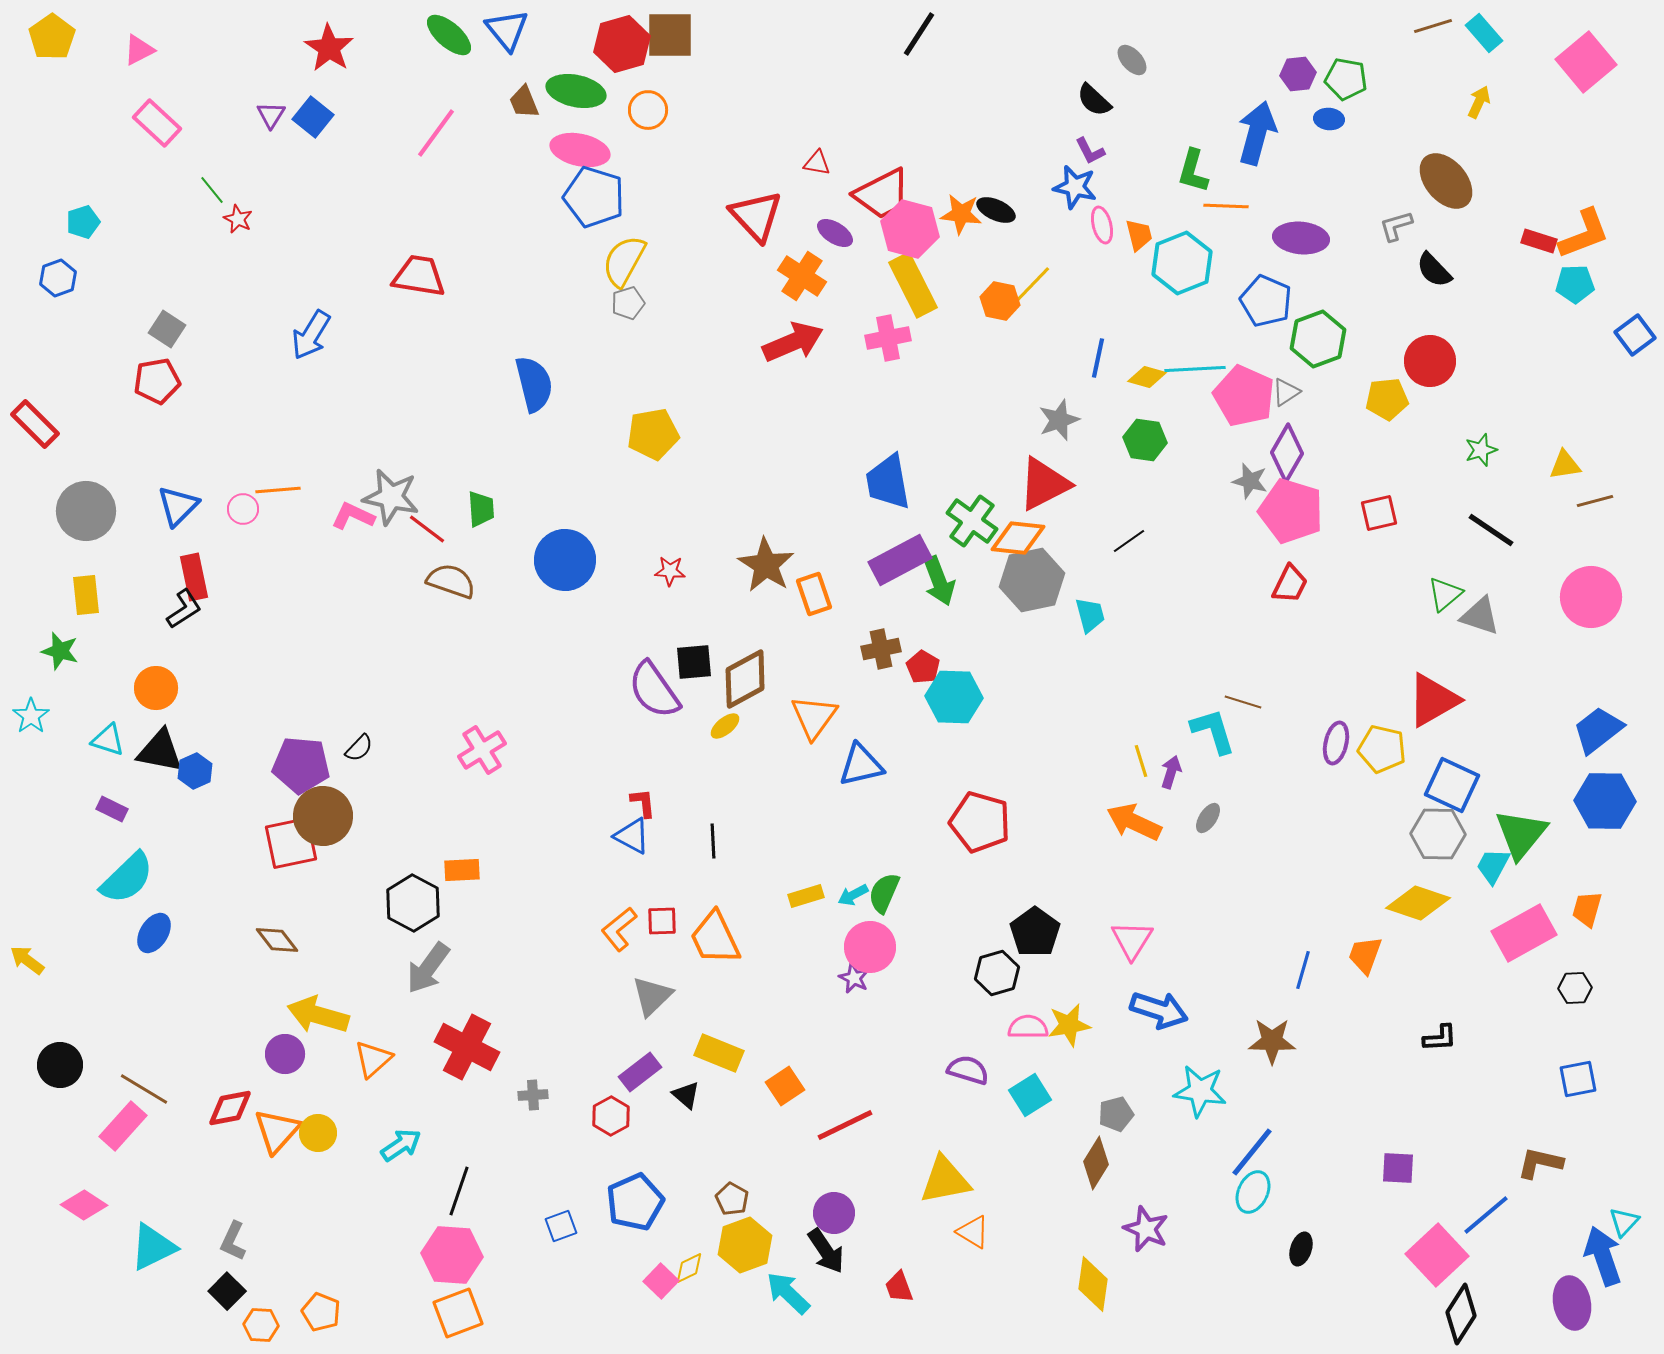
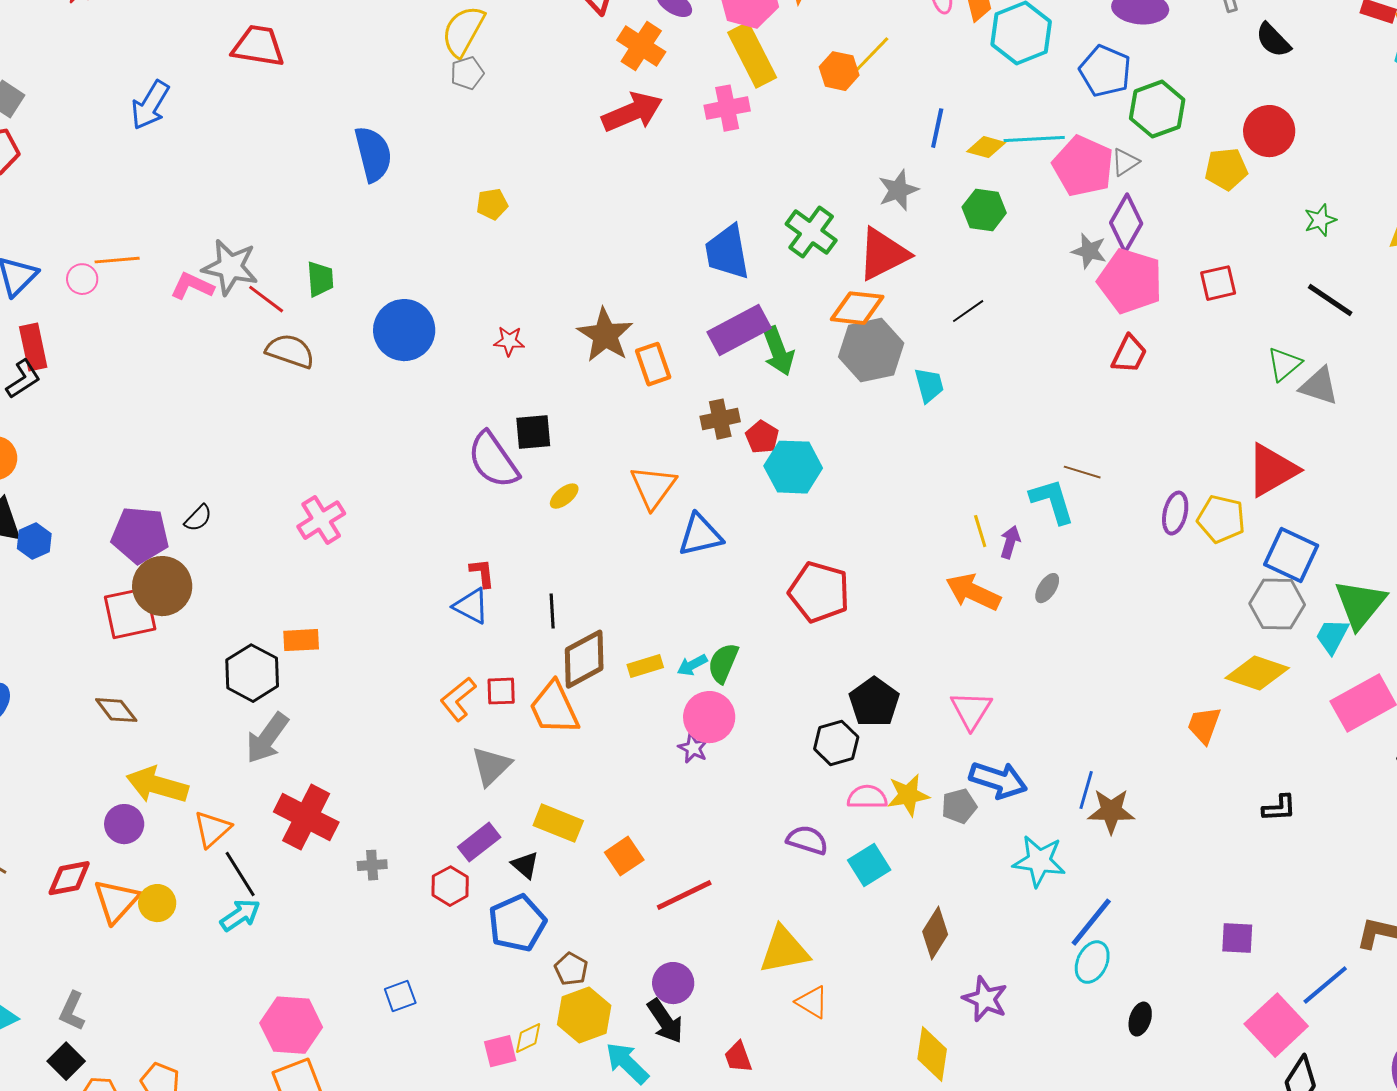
yellow pentagon: (653, 434) -> (492, 204), size x0.6
green cross: (972, 521) -> (811, 232), moved
brown diamond: (745, 679) -> (584, 659), moved
blue line: (1303, 970) -> (1086, 790), moved
gray pentagon: (1116, 1114) -> (959, 806), moved
black line: (459, 1191) -> (240, 874), moved, turned -51
blue pentagon: (635, 1202) -> (517, 923), moved
pink square: (661, 1281) -> (500, 1051), turned 32

